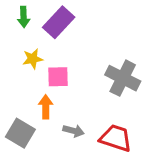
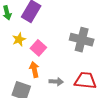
pink square: (58, 77) -> (38, 48), turned -35

